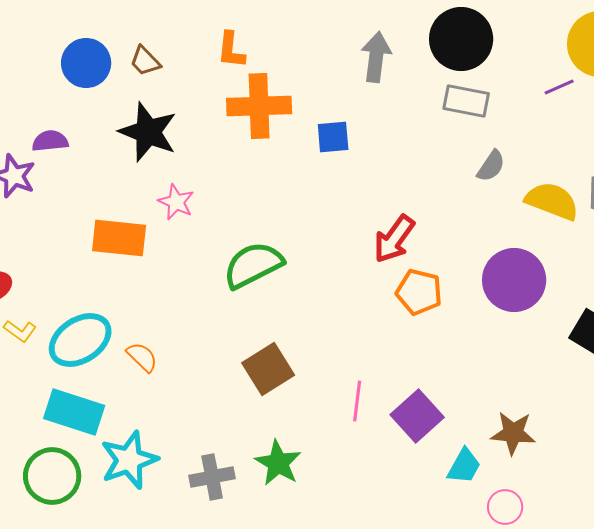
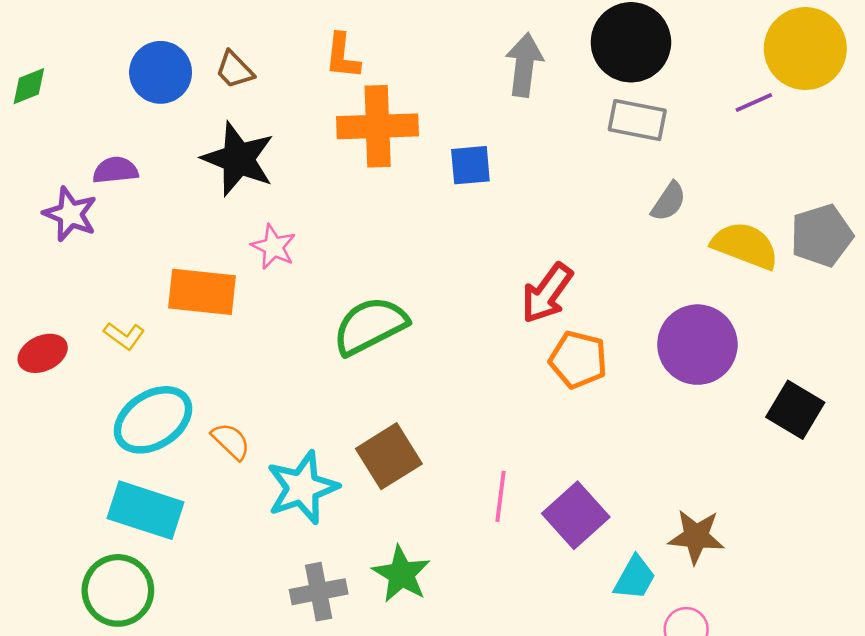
yellow L-shape: (20, 331) -> (124, 336), moved
cyan star: (129, 460) -> (302, 488), moved

